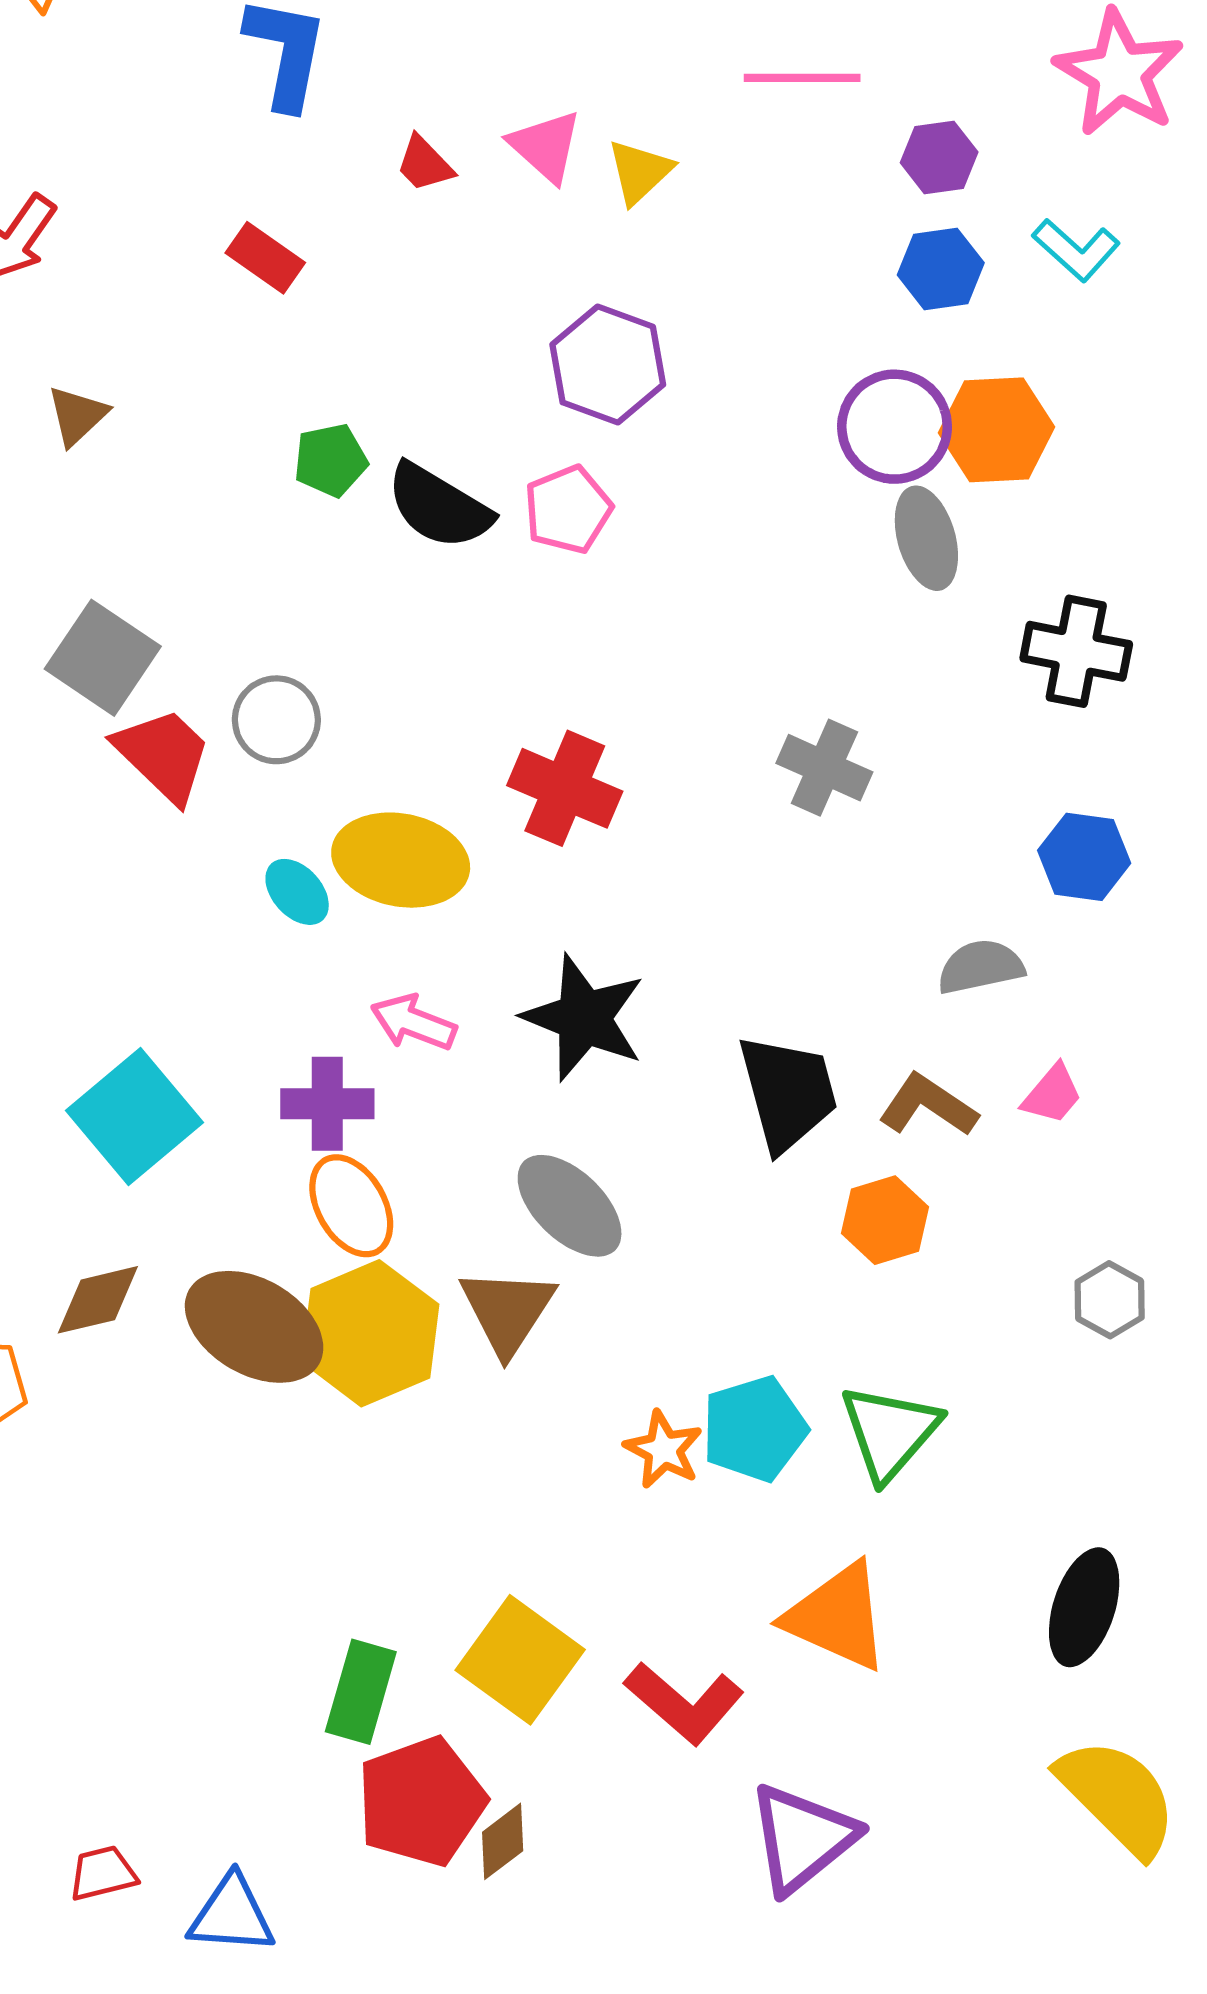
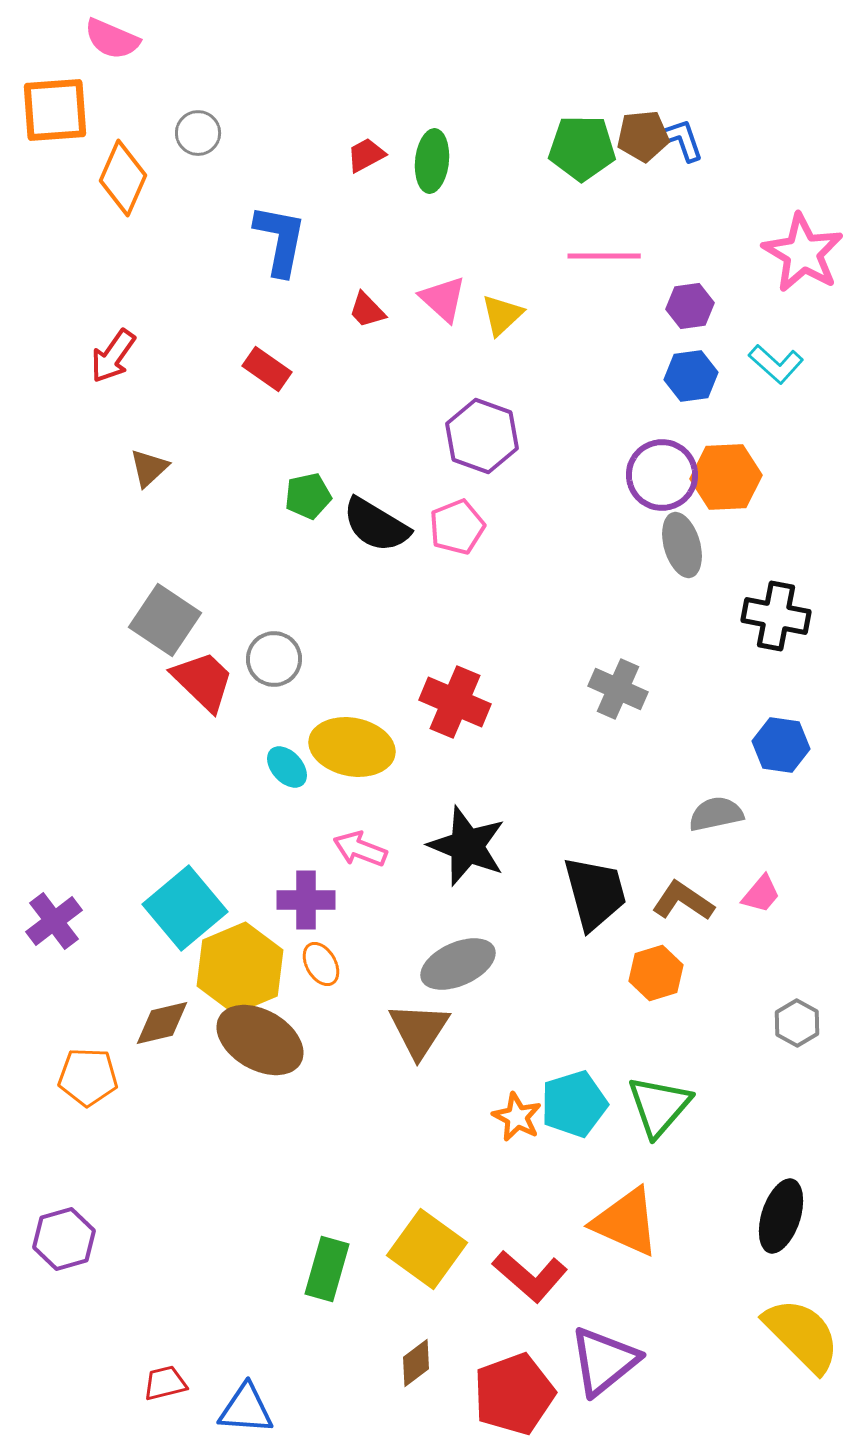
orange ellipse: (351, 1206) -> (321, 964), size x0.7
gray ellipse: (570, 1206) -> (458, 964), turned -68
yellow hexagon: (370, 1333) -> (240, 968), moved
red pentagon: (421, 1802) -> (514, 1394), moved

